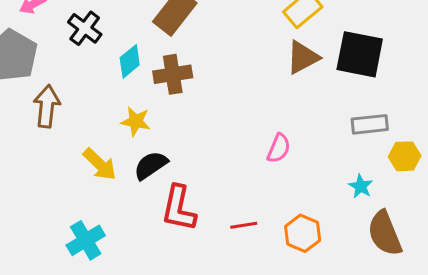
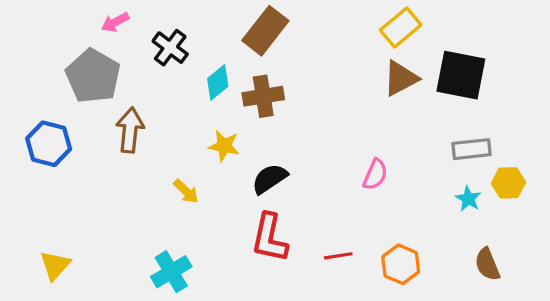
yellow arrow: (100, 164) -> (186, 191), size x0.7
black semicircle: (151, 165) -> (270, 179), moved
cyan star: (361, 186) -> (468, 199), moved
brown semicircle: (385, 233) -> (487, 264), size x0.7

